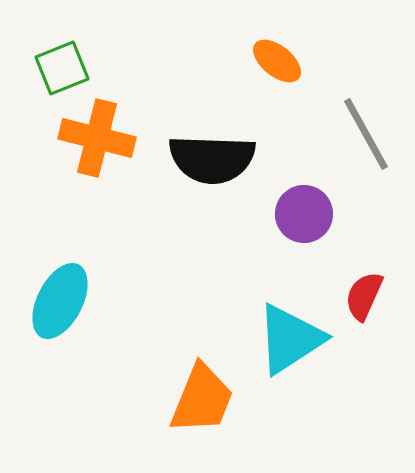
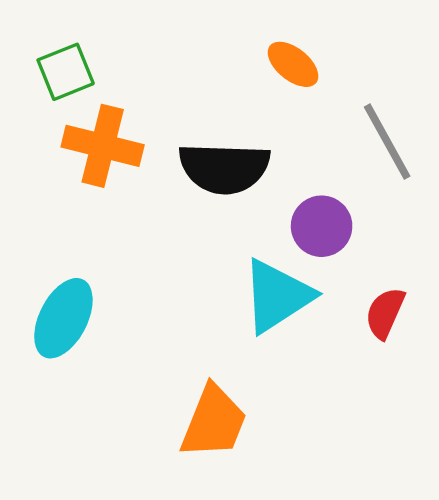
cyan triangle: (290, 339) -> (277, 296), moved

